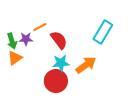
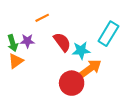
orange line: (40, 27) -> (42, 18), moved
cyan star: (61, 63) -> (81, 50), moved
red circle: (56, 81) -> (72, 83), moved

